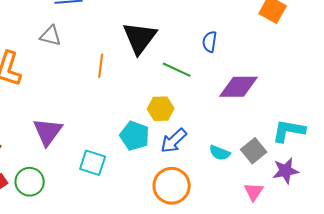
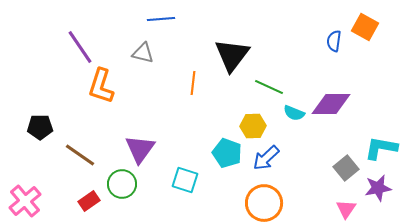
blue semicircle: (210, 42) -> (334, 41), moved
cyan semicircle: (220, 153) -> (294, 113), moved
green circle: (30, 182) -> (122, 184), moved

